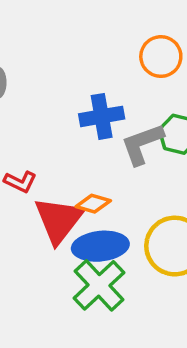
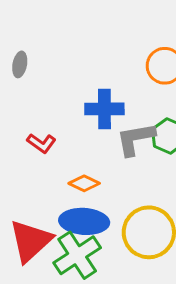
red L-shape: (20, 182) -> (41, 143), moved
red triangle: (59, 220) -> (31, 241), moved

